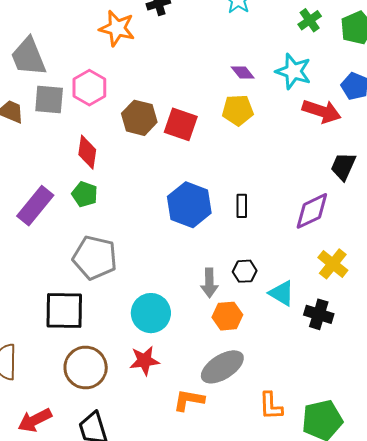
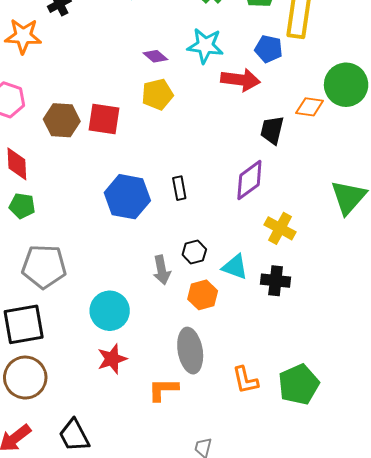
orange hexagon: (227, 316) -> (203, 295), moved
brown circle: (86, 367) -> (25, 378), moved
gray ellipse: (222, 367) -> (190, 351), turned -57

